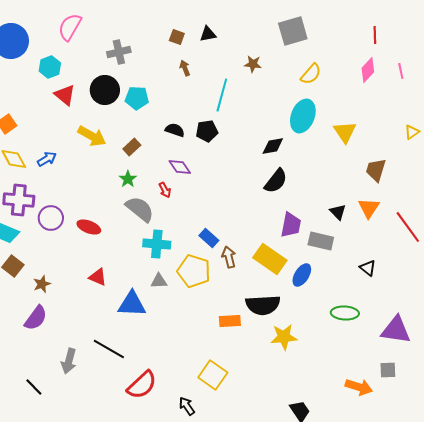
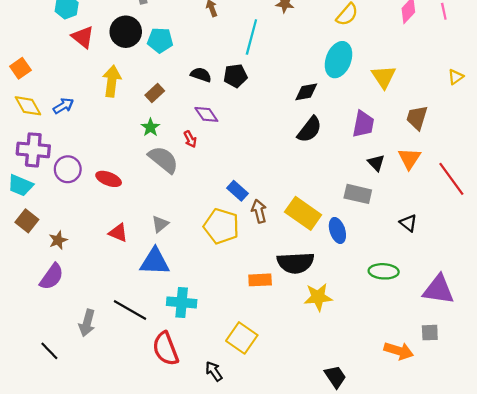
yellow arrow: (92, 136) -> (112, 81), turned -112
purple trapezoid: (291, 225) -> (363, 124), moved
cyan cross: (157, 244) -> (182, 302), moved
blue ellipse: (302, 275) -> (337, 230), turned -50
gray triangle: (159, 281) -> (160, 224), moved, turned -36
red semicircle: (142, 385) -> (165, 349), turned 112

